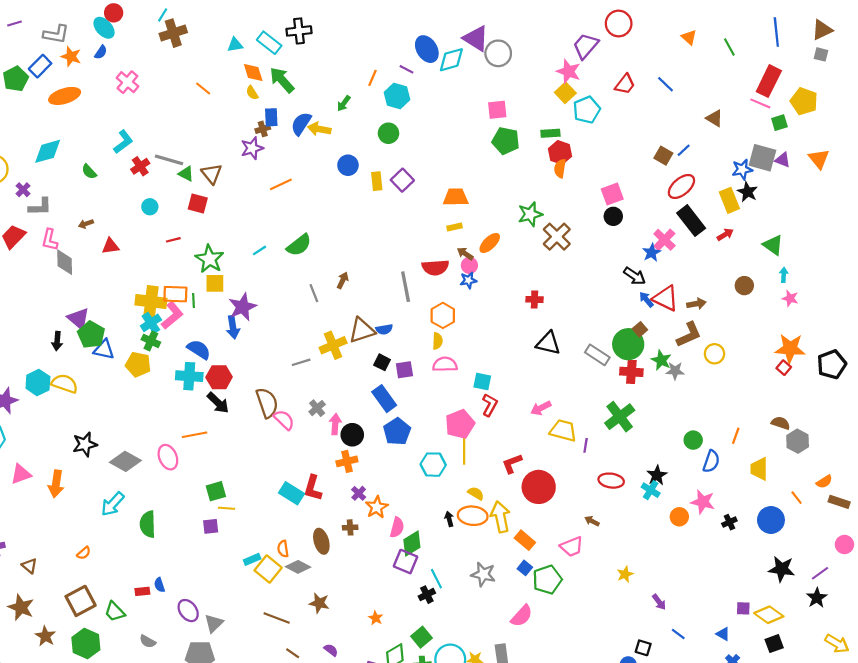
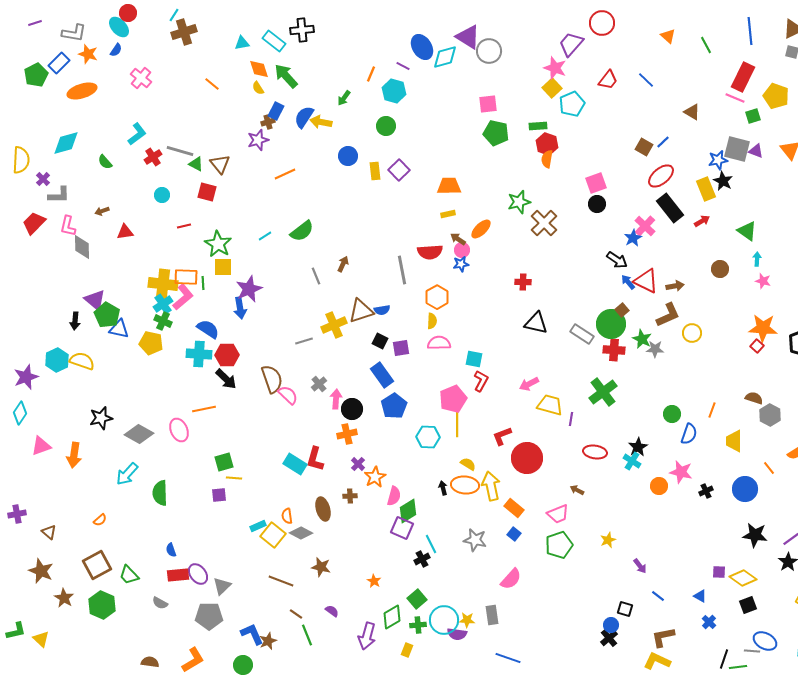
blue rectangle: (271, 117) -> (276, 111), turned 30
green pentagon: (547, 580) -> (559, 545), moved
red rectangle: (142, 591) -> (178, 575), moved, size x1.5

